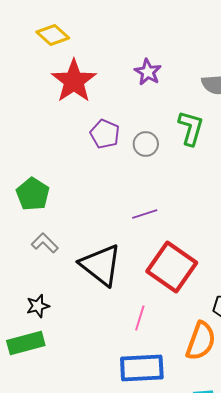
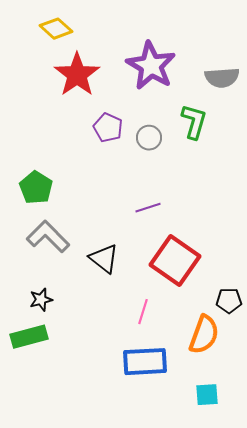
purple star: (148, 72) -> (151, 66), size x1.8
gray L-shape: (45, 243) -> (48, 237), size x1.6
black triangle: (101, 265) -> (104, 259), size x0.7

